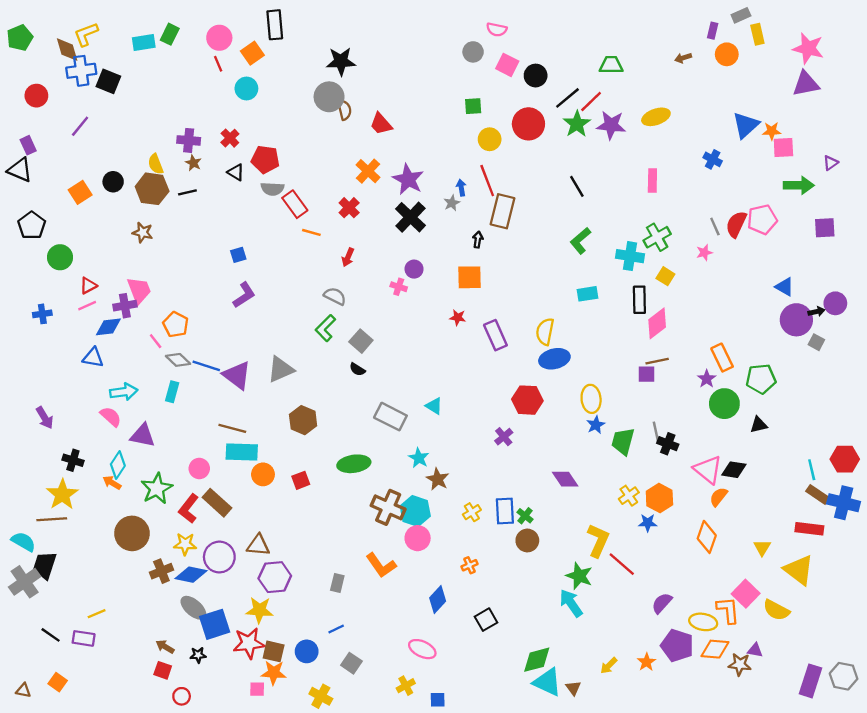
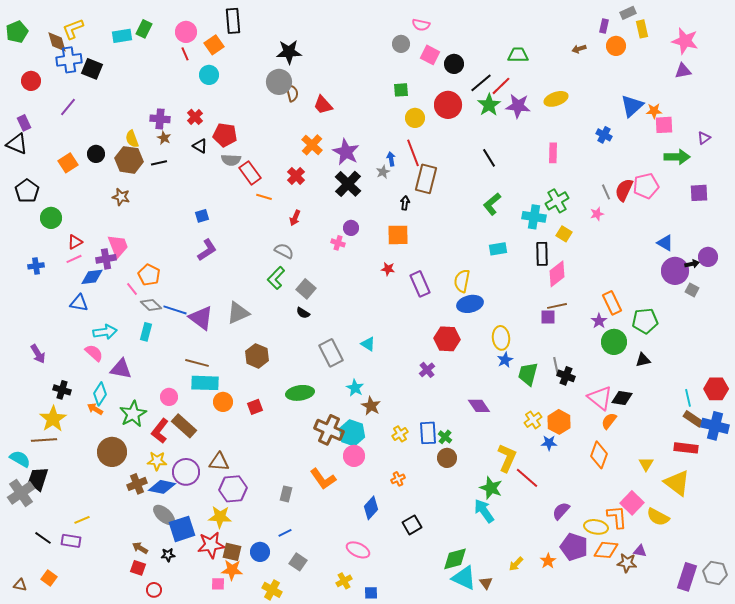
purple triangle: (806, 84) -> (683, 71), size x0.7
gray rectangle: (390, 417) -> (331, 353), turned 36

